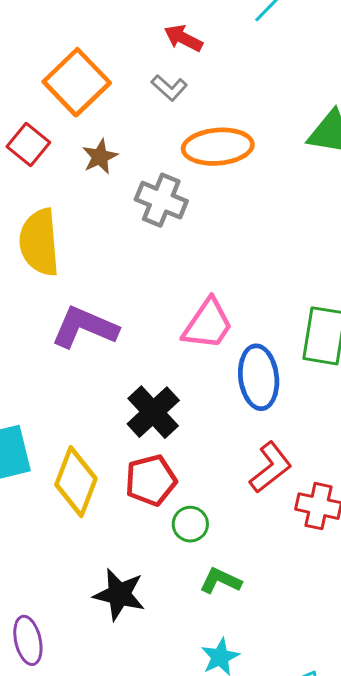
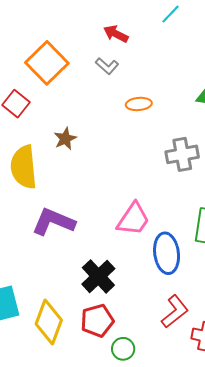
orange ellipse: (218, 147) -> (139, 104), size x0.6
brown star: (100, 157) -> (65, 139), moved
gray cross: (161, 200) -> (182, 154), moved, turned -32

